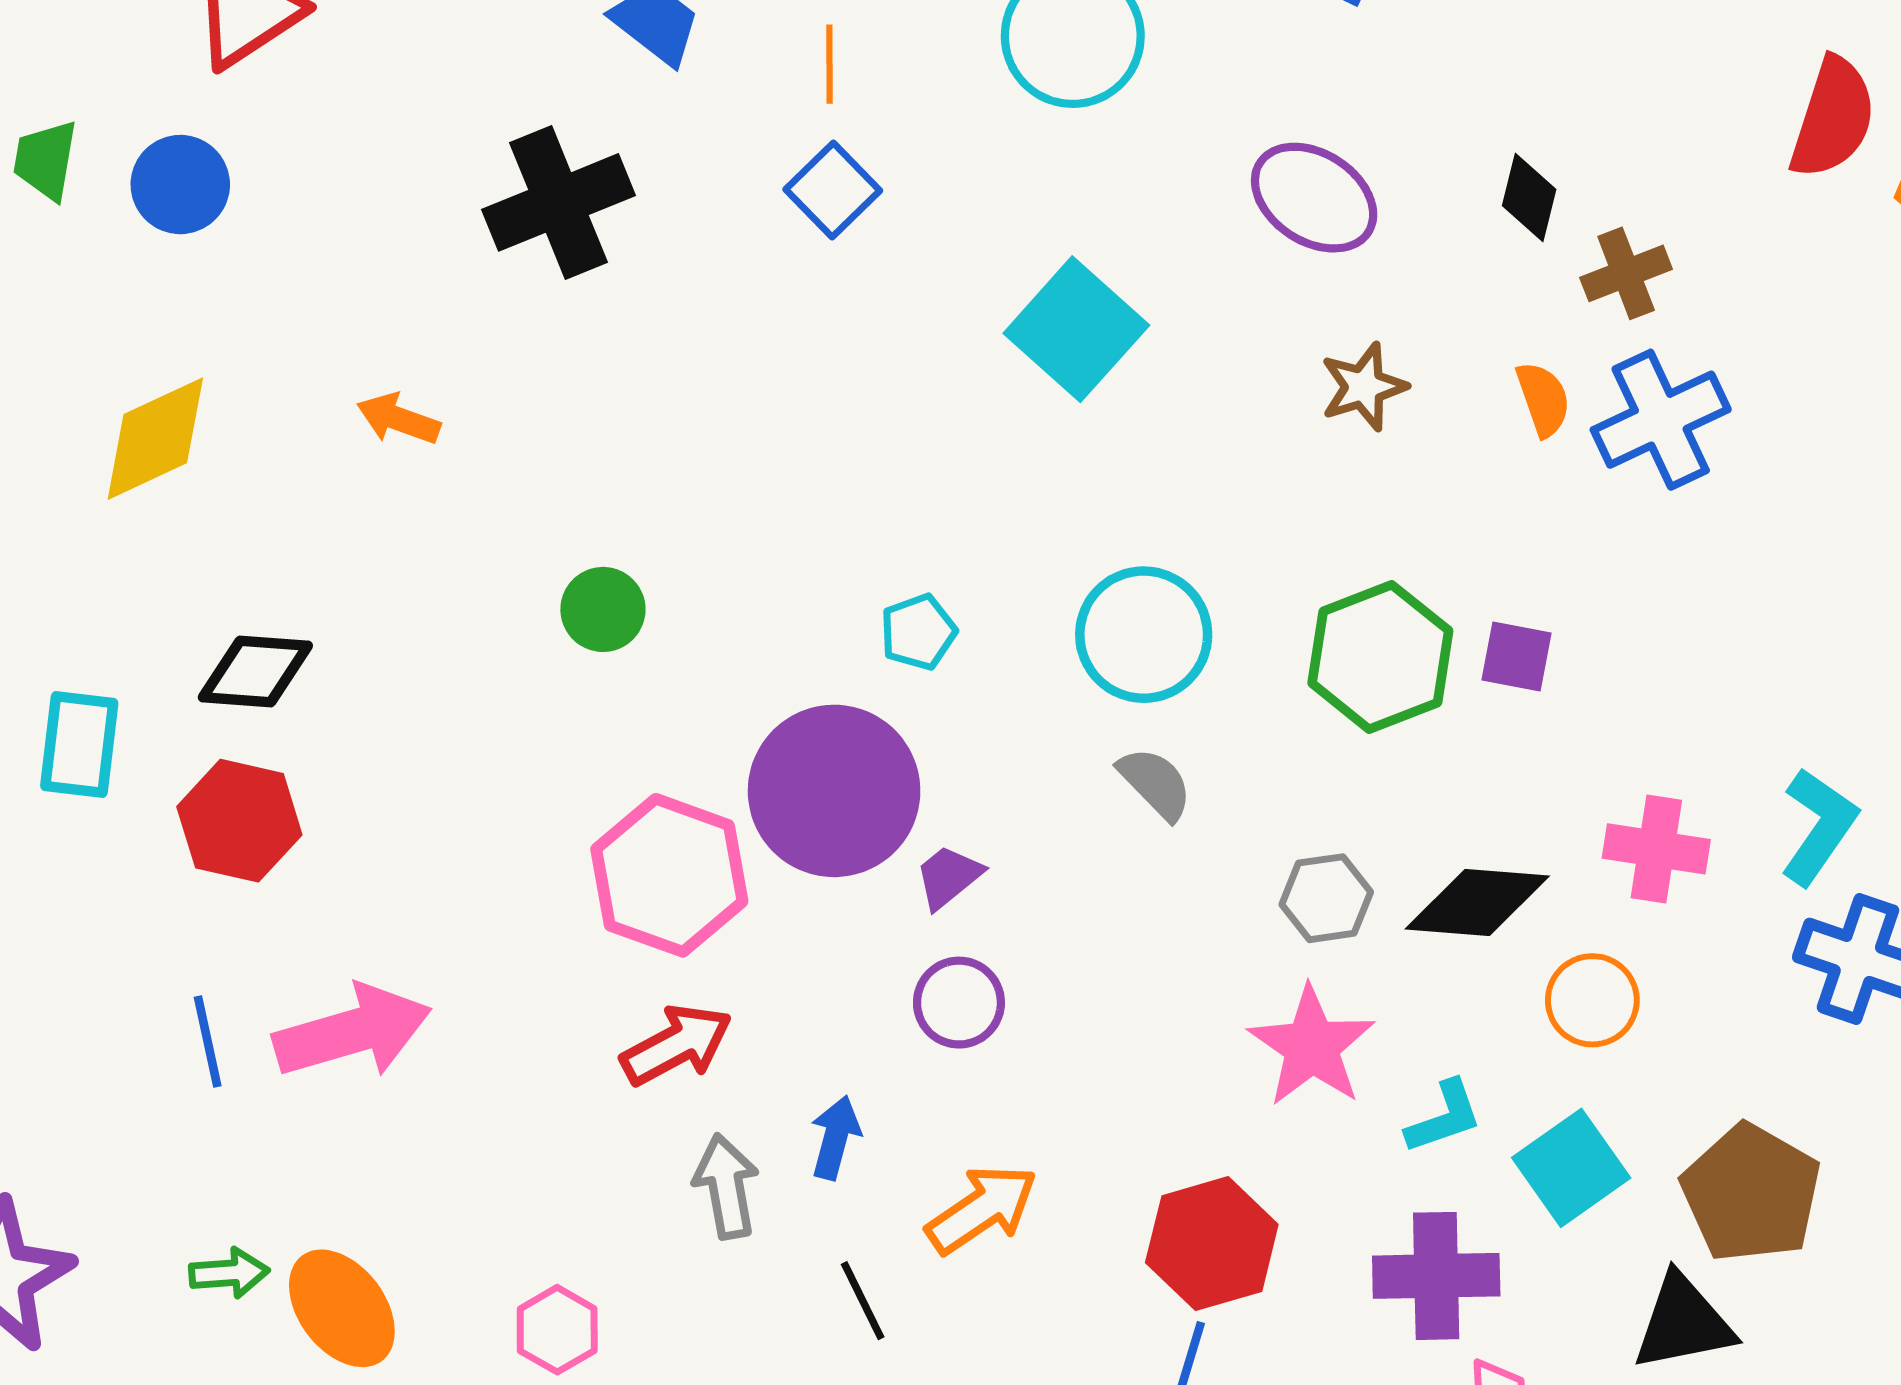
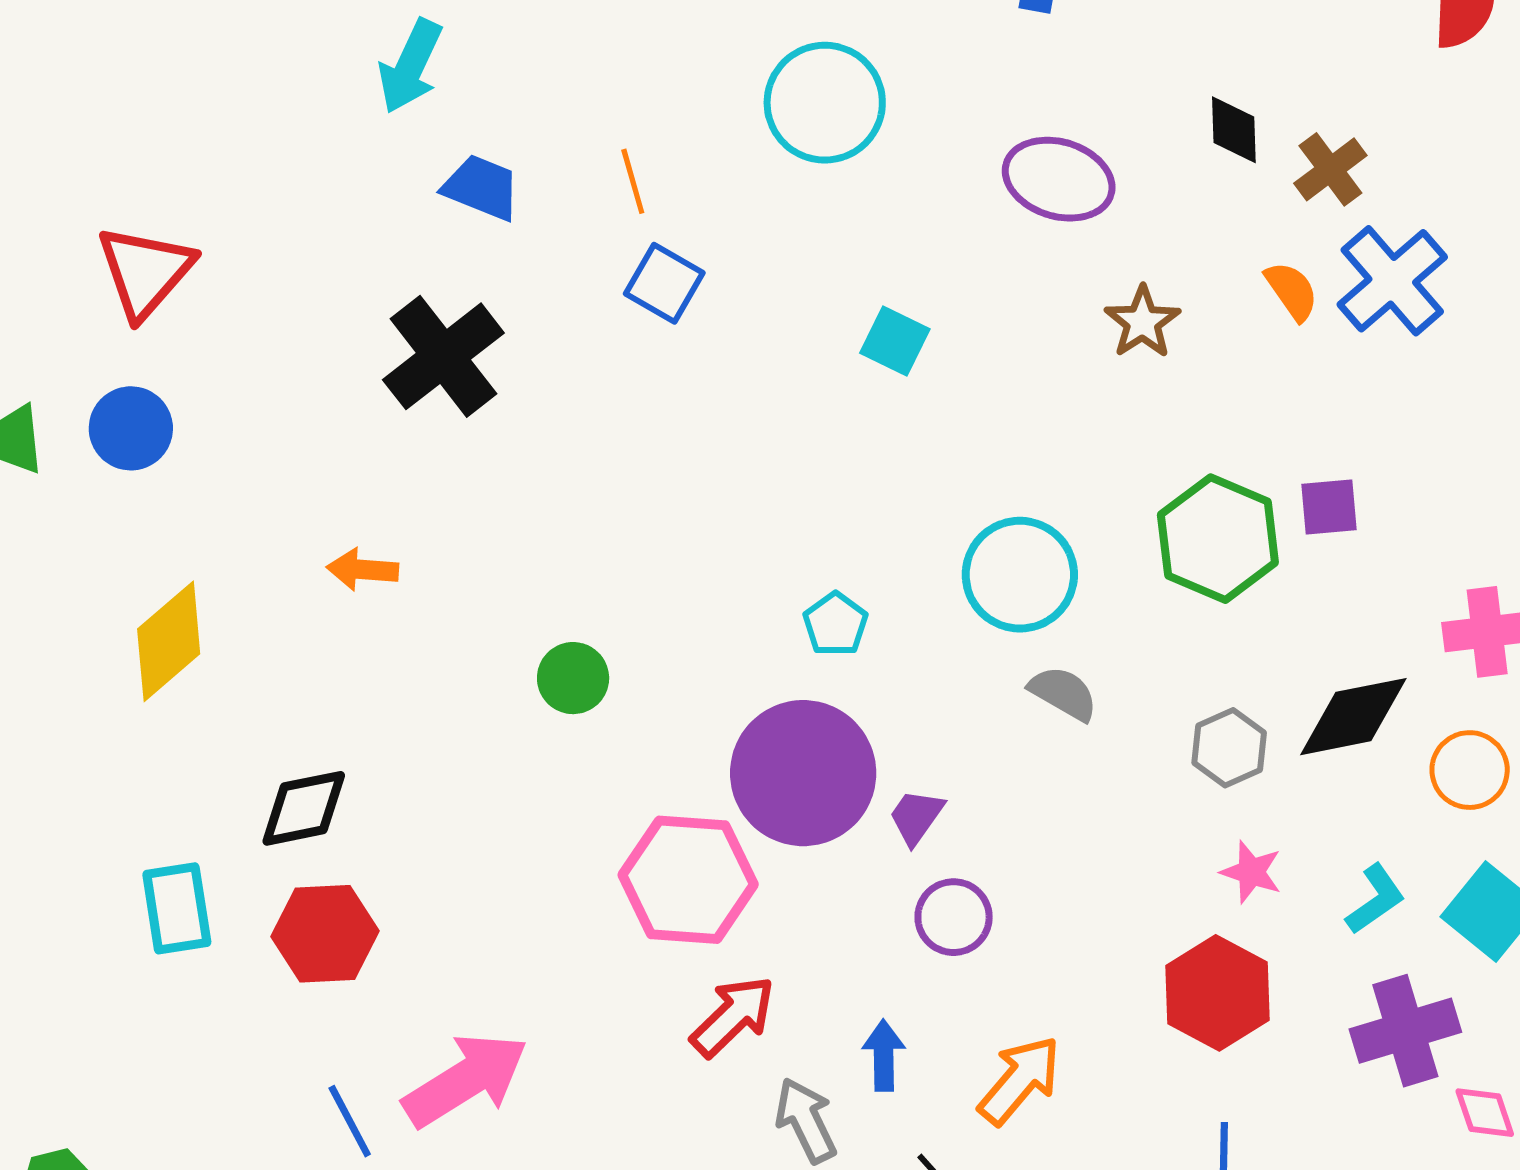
cyan square: (1076, 329) -> (895, 341), size x0.6
pink star: (1312, 1046) -> (1251, 872), size x0.6
red hexagon: (1212, 1244) -> (1218, 993), moved

